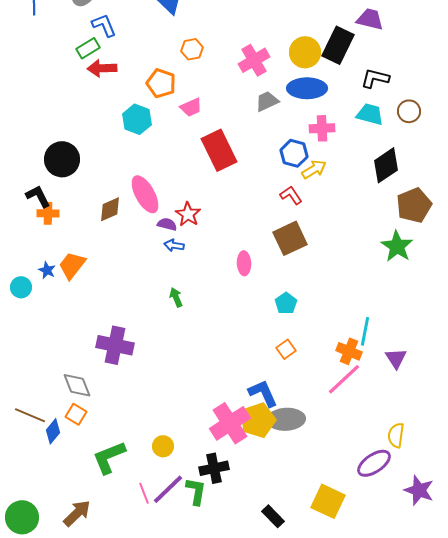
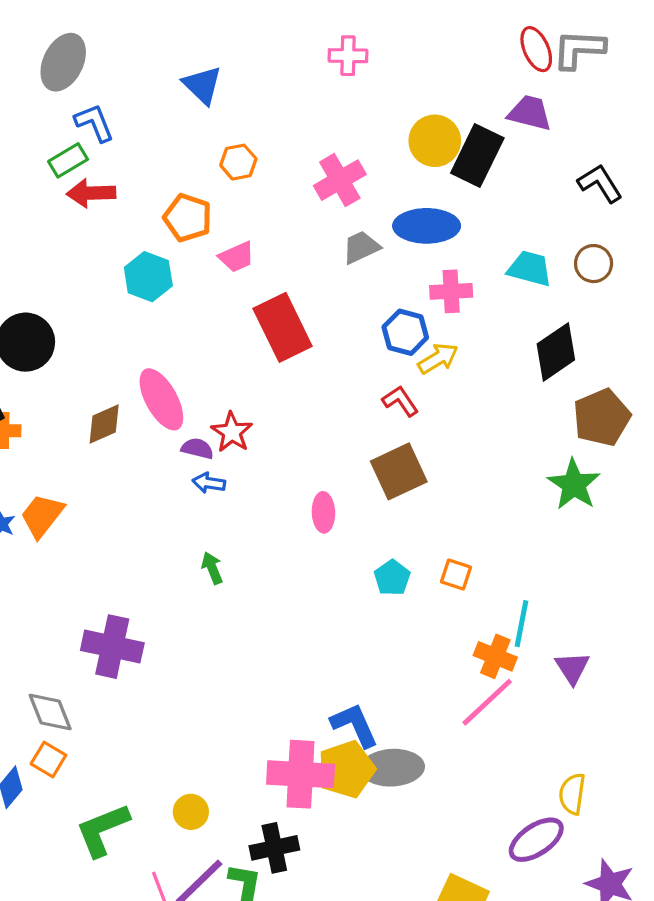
yellow circle: (305, 52) -> (435, 141), moved
black L-shape: (375, 78) -> (600, 183), moved, turned 44
orange square: (286, 349) -> (456, 575), moved, turned -36
pink cross: (230, 423) -> (301, 774), turned 36

